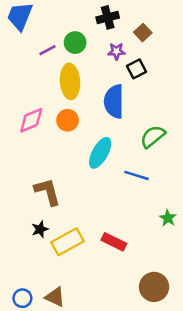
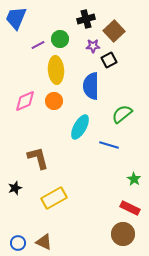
brown square: (143, 33) -> (114, 31), size x1.5
black star: (40, 229) -> (15, 188), moved
red rectangle: (114, 242) -> (130, 208), moved

